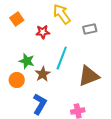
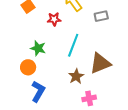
brown star: (43, 74) -> (76, 76), moved
blue L-shape: (40, 104) -> (38, 91), moved

